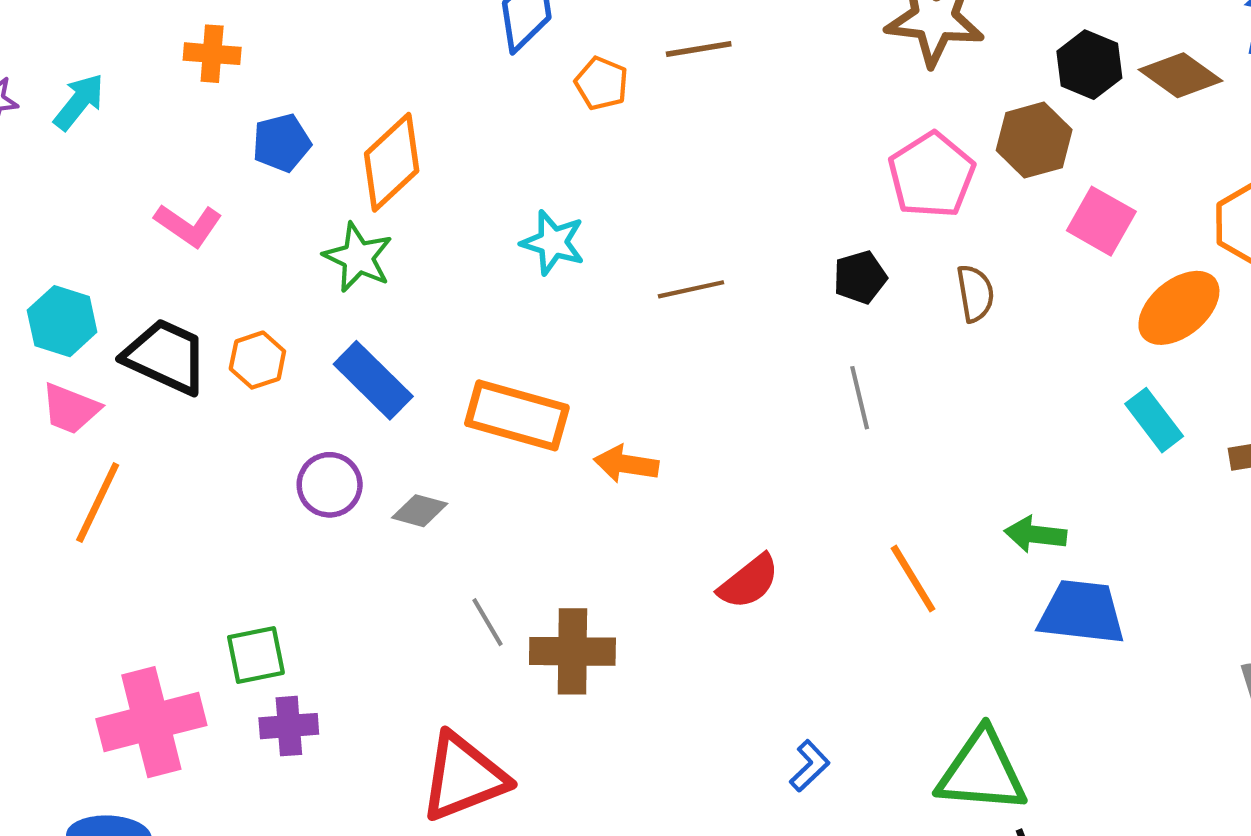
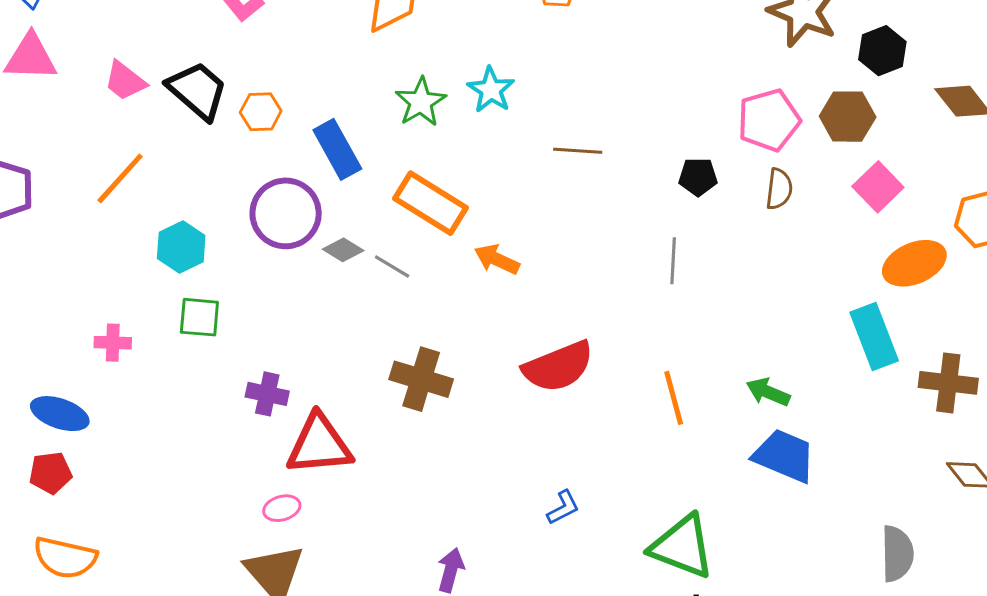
black hexagon: (1089, 65) -> (882, 51), moved
green star: (358, 257) -> (421, 102), moved
brown semicircle: (975, 293) -> (779, 189), moved
cyan hexagon: (62, 321) -> (181, 247), moved
pink trapezoid: (71, 409) -> (125, 81), moved
cyan rectangle: (1154, 420) -> (874, 336), size x1.4
purple circle: (330, 485) -> (286, 213), size x1.5
red semicircle: (749, 582) -> (558, 367), size x1.5
gray line: (488, 622) -> (392, 267), moved, turned -45
pink cross: (151, 722) -> (113, 343), size x0.5
purple cross: (289, 726) -> (267, 394), moved

